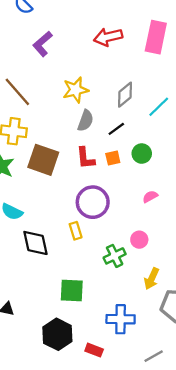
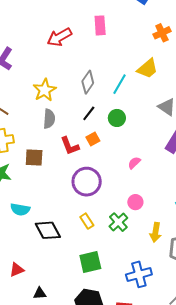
pink rectangle: (156, 37) -> (100, 25), size x0.7
gray semicircle: (85, 121) -> (49, 119), moved
green circle: (142, 154) -> (117, 118), moved
brown square: (43, 160) -> (34, 158), size x0.7
yellow rectangle: (76, 231) -> (87, 221), moved

